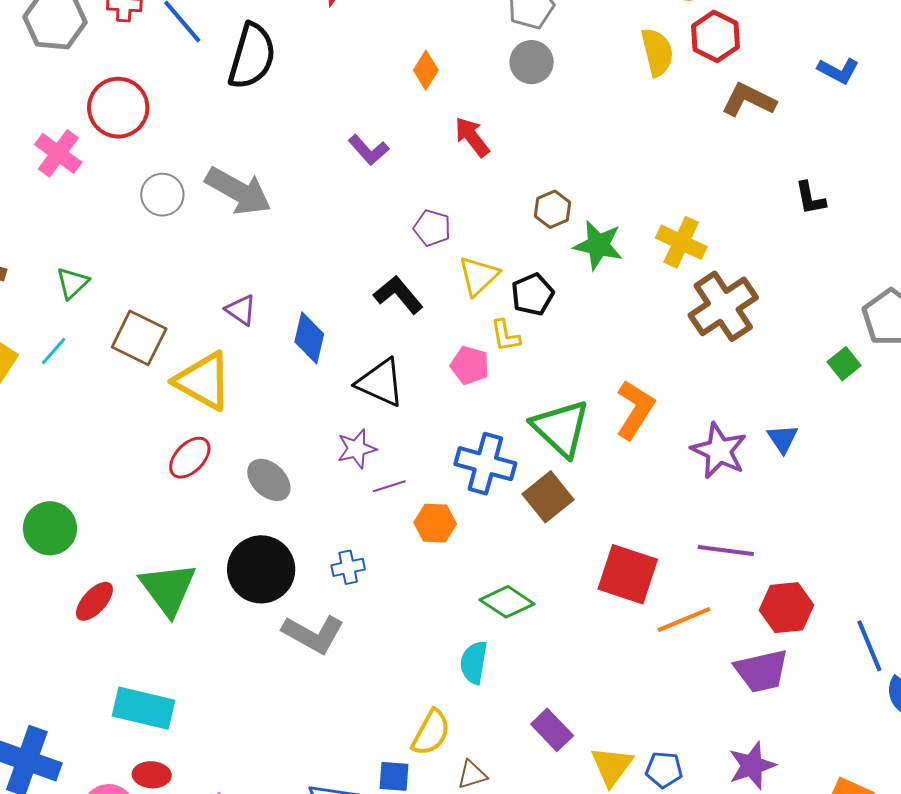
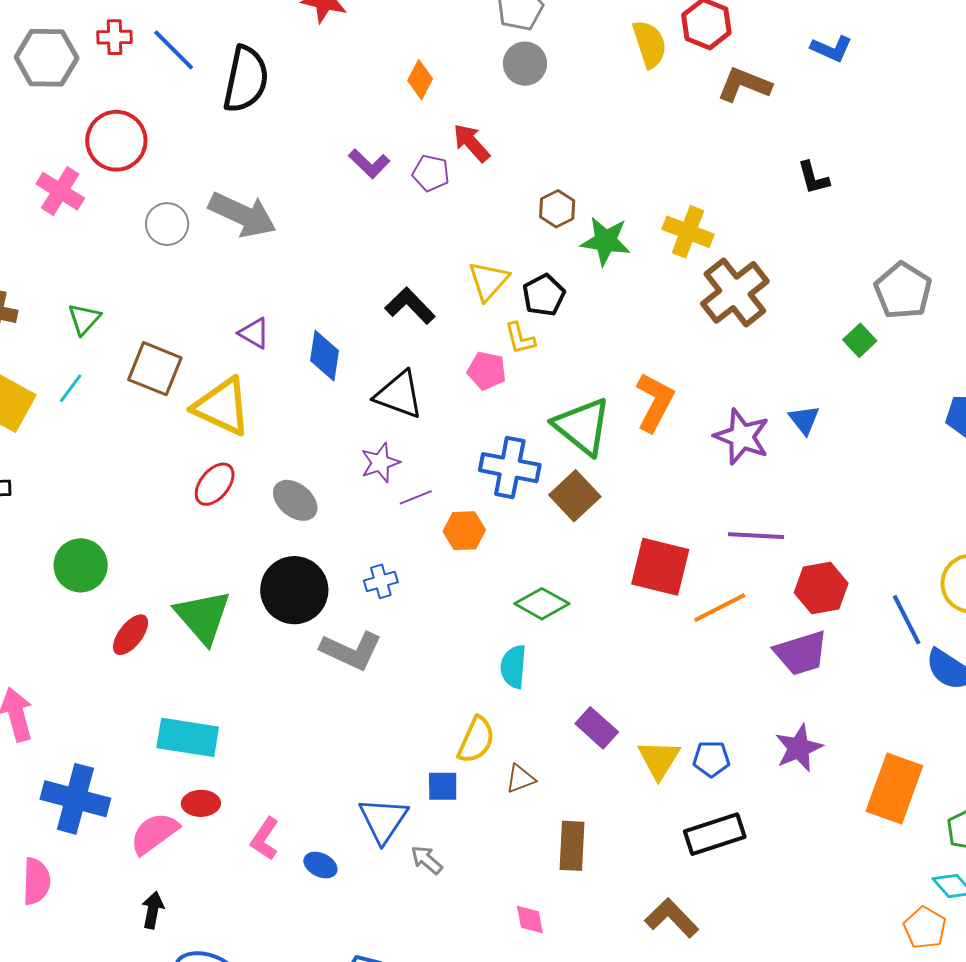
purple pentagon: (432, 228) -> (431, 173), moved

